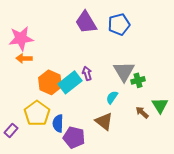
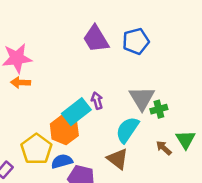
orange hexagon: (50, 82) -> (64, 130), moved
cyan semicircle: (112, 97) -> (127, 130), size x1.6
blue semicircle: (58, 123) -> (62, 161), turned 72

